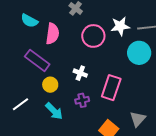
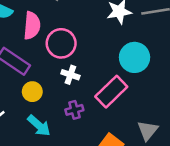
pink circle: (93, 36) -> (61, 43), moved
cyan circle: (139, 53) -> (135, 57), moved
pink rectangle: (111, 88) -> (111, 92), turned 30

